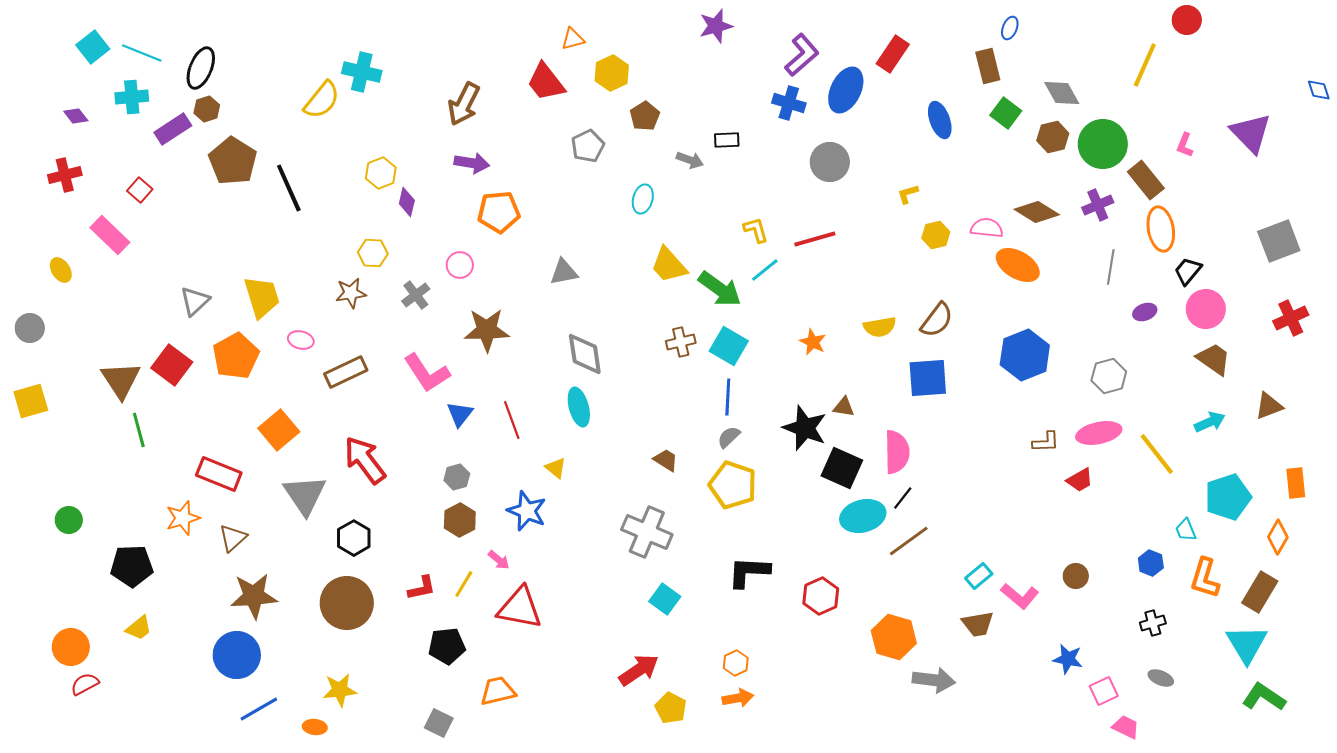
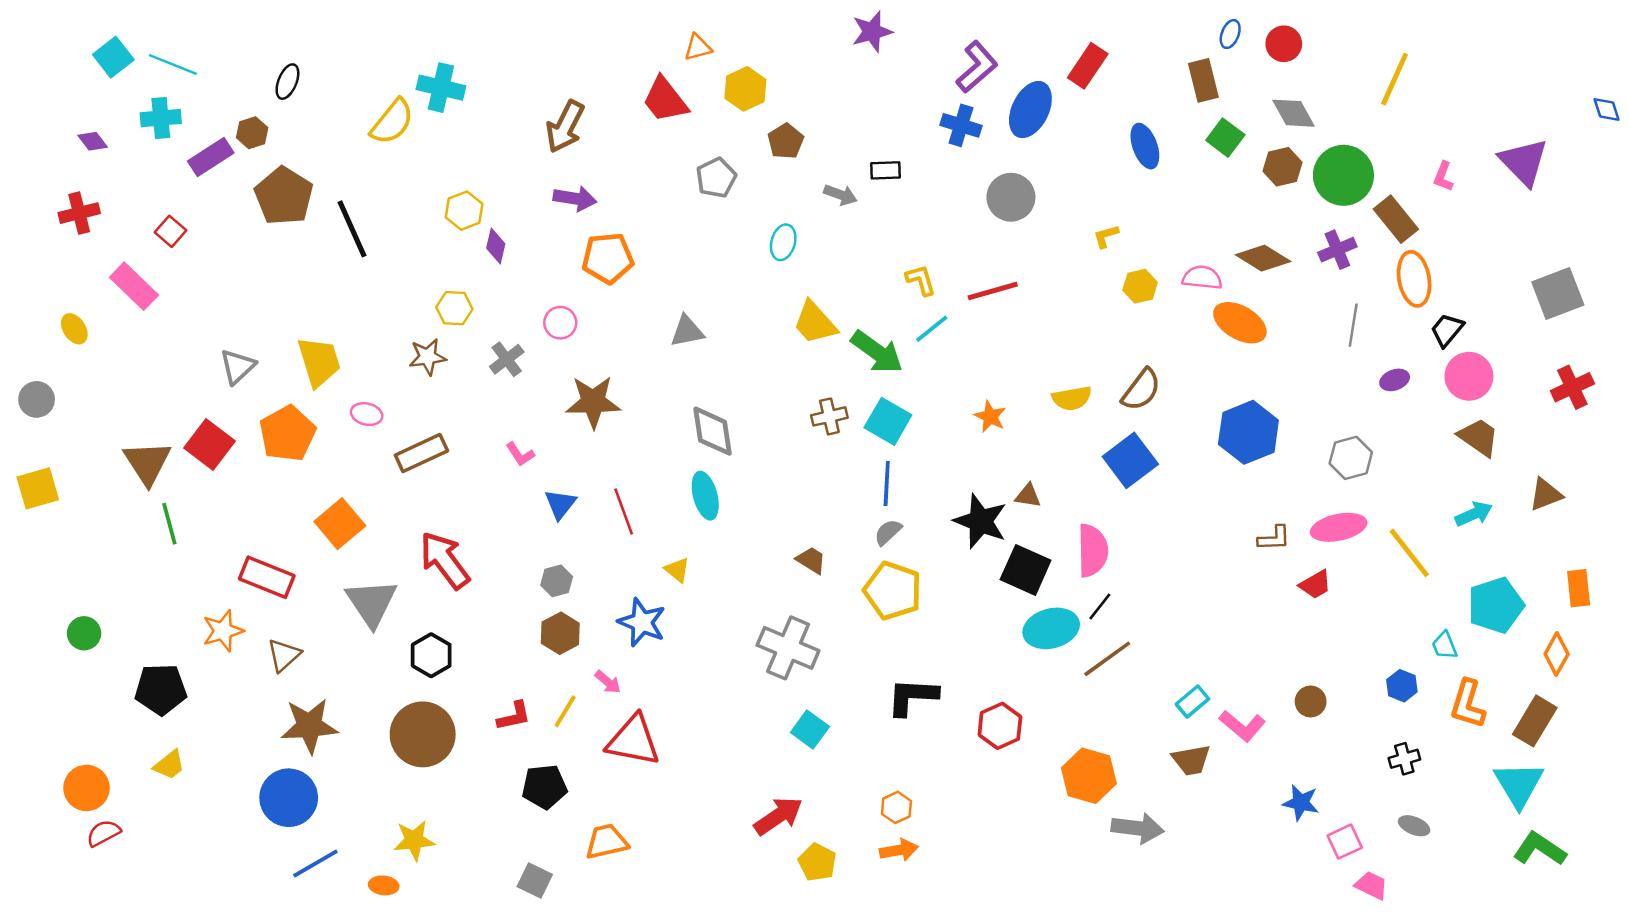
red circle: (1187, 20) -> (1284, 44), moved
black ellipse: (201, 68) -> (287, 82), moved, size x0.7
pink L-shape: (427, 373) -> (520, 454), size x0.5
blue square: (928, 378) -> (1130, 460), turned -33

